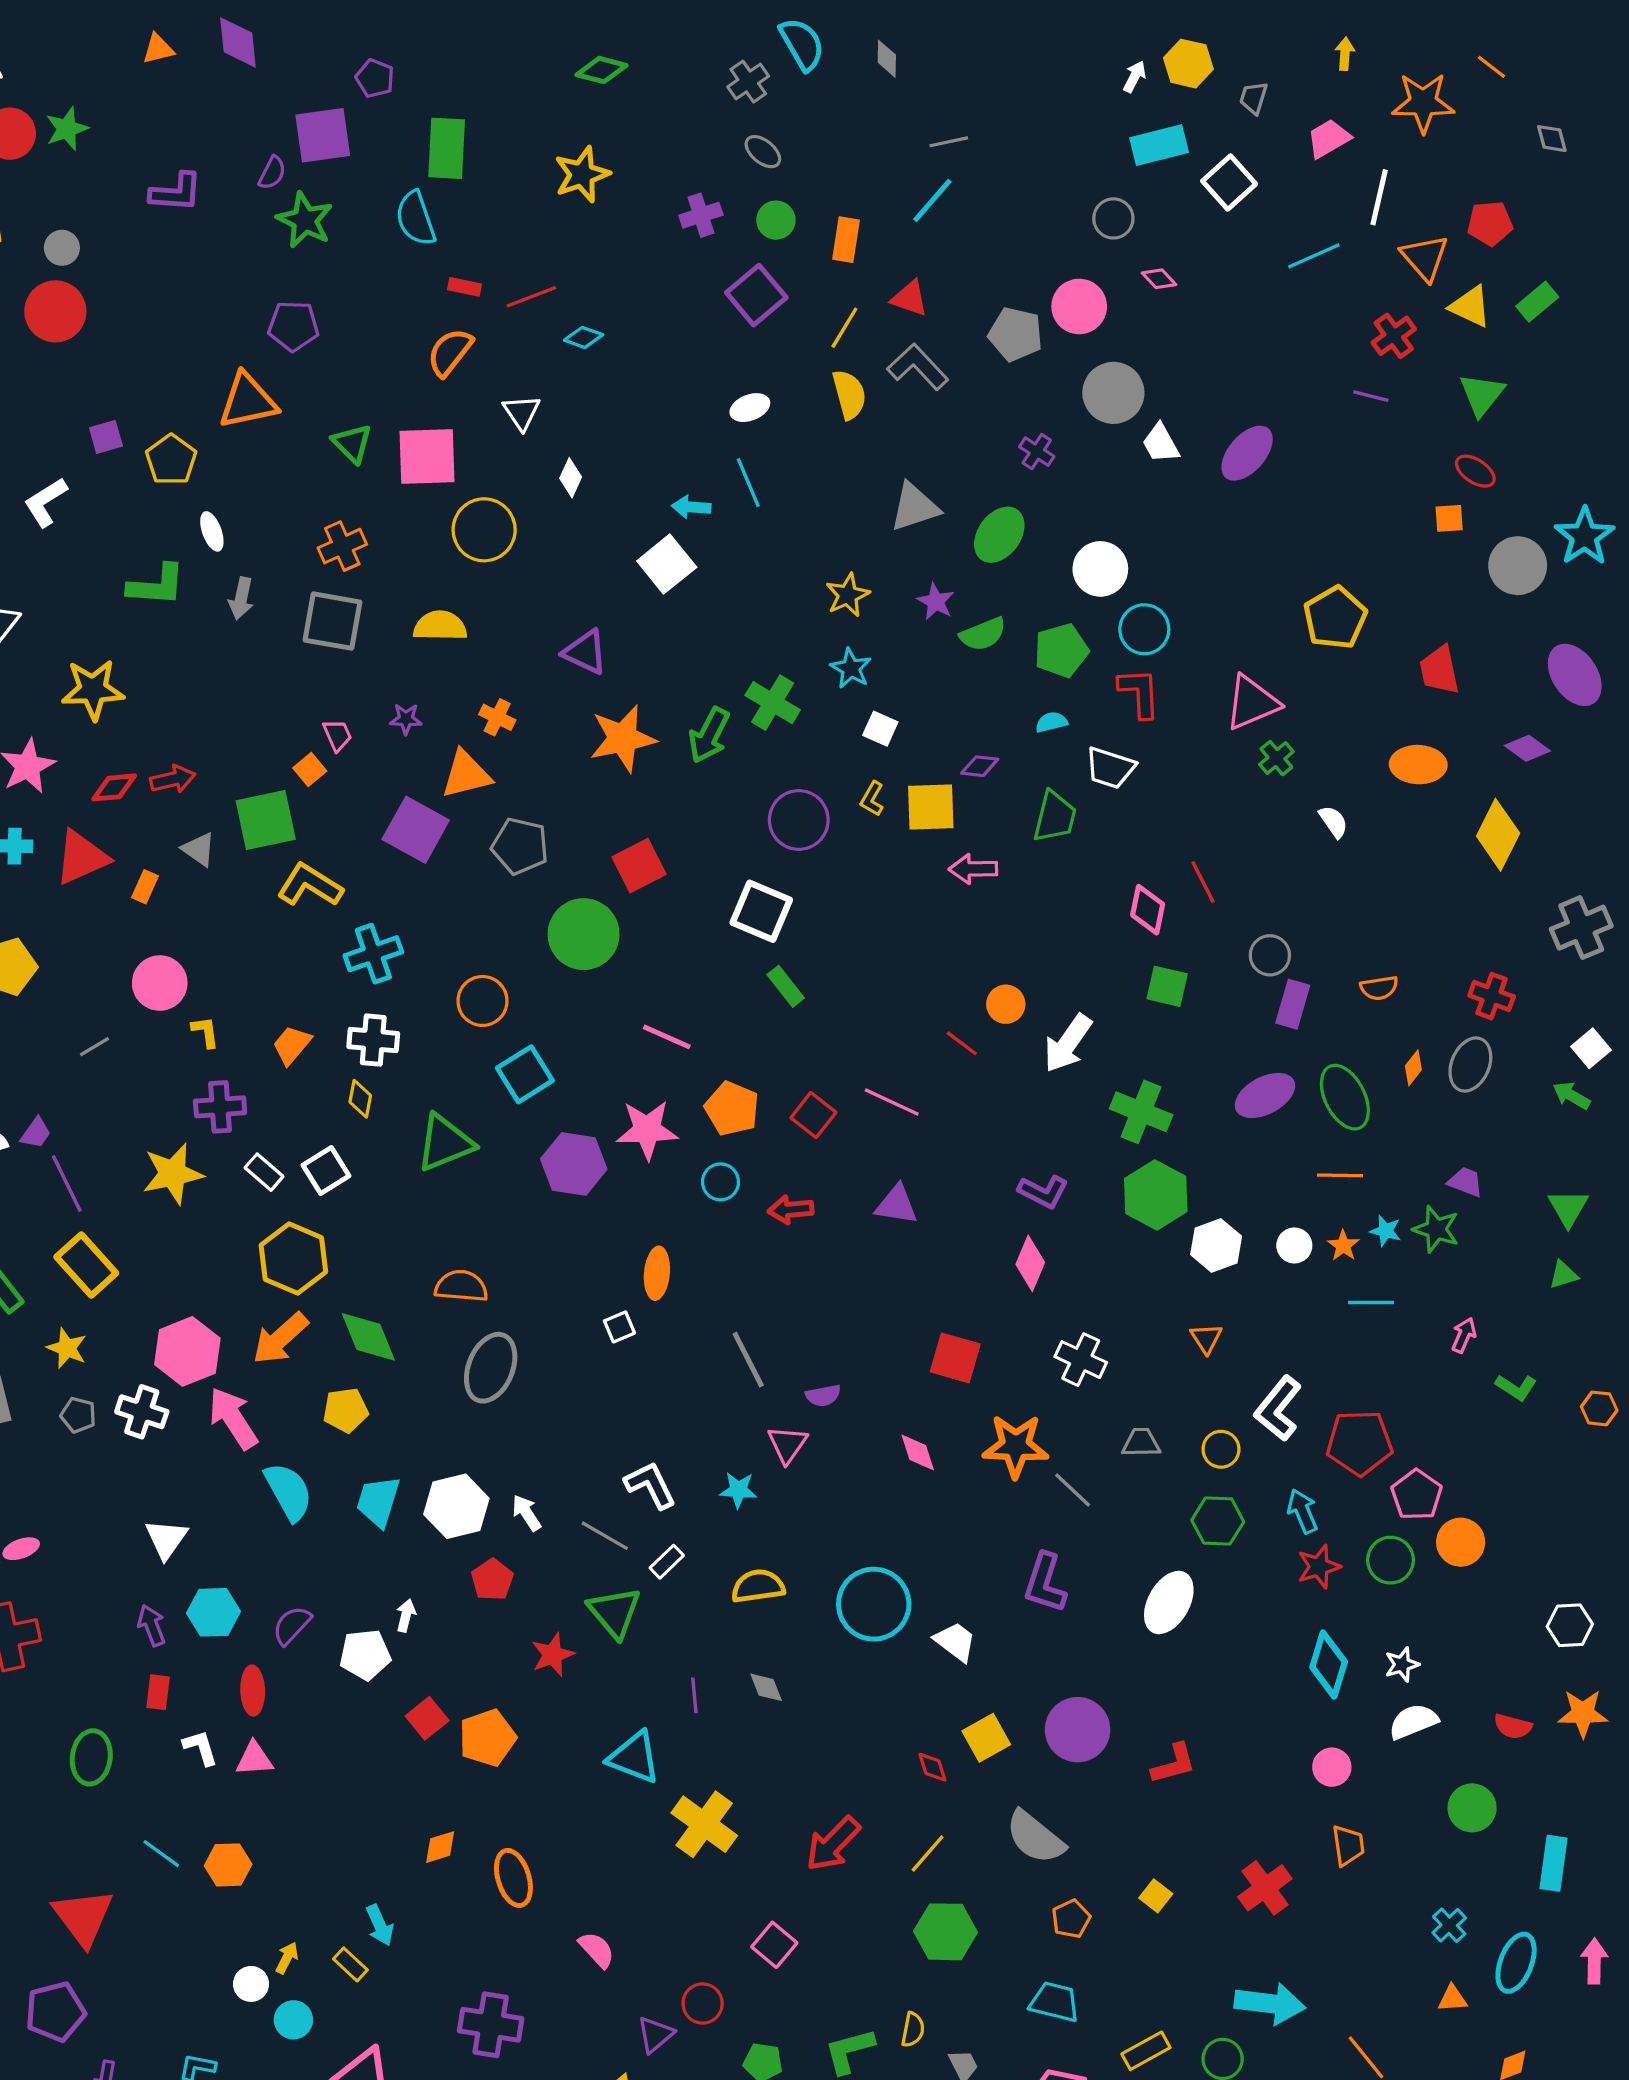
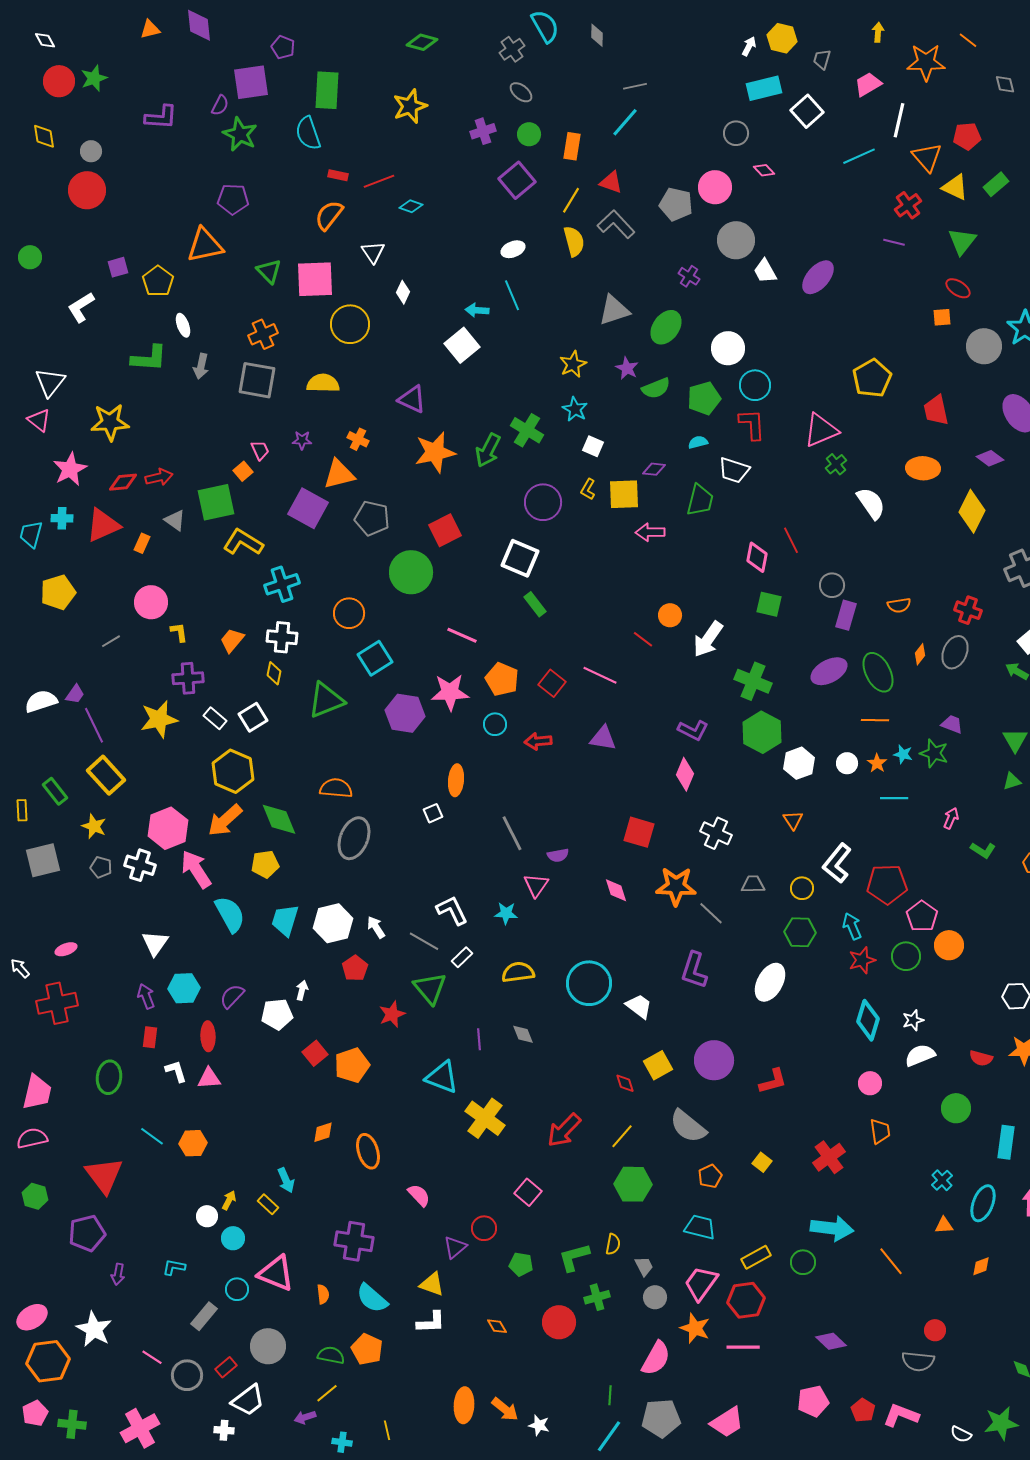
white semicircle: (1333, 822) -> (871, 503), size x1.6

